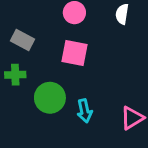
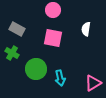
white semicircle: (122, 14) -> (86, 29), moved
green cross: (15, 75) -> (12, 53), turned 32

